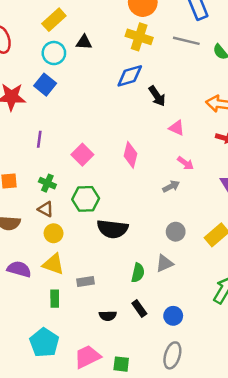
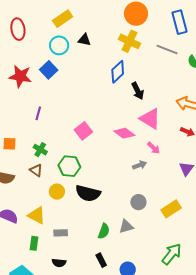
blue diamond: (130, 76) -> (118, 72), turned -35
pink triangle: (177, 128) -> (150, 119), size x1.6
pink square: (82, 155) -> (83, 131), moved
pink diamond: (130, 155) -> (124, 133), moved, turned -75
yellow circle: (54, 233) -> (57, 192), moved
black semicircle: (108, 316) -> (59, 263), moved

